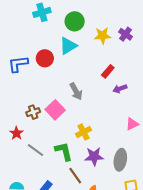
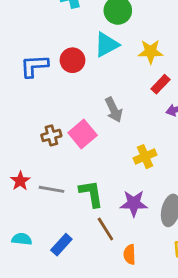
yellow star: (103, 36) -> (151, 52), moved
yellow cross: (84, 132) -> (145, 157), moved
red star: (16, 133) -> (20, 181), moved
gray line: (36, 150) -> (51, 189), turned -30

